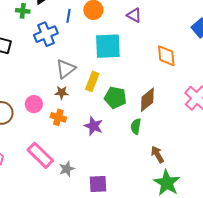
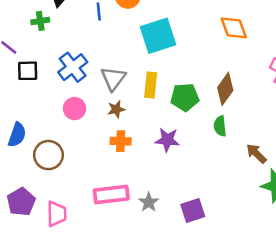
blue cross: (46, 34) -> (73, 67), moved
pink circle: (34, 104) -> (75, 109), moved
pink rectangle: (40, 155) -> (111, 194), turned -36

